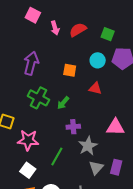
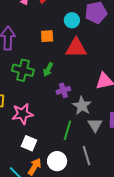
red triangle: (95, 88) -> (76, 48), size x1.6
green line: (57, 157) -> (67, 130), moved

